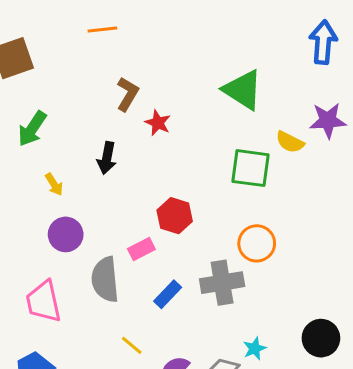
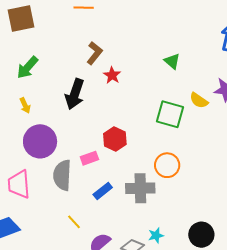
green triangle: (243, 90) -> (172, 61), size x0.6
black arrow: (107, 158) -> (75, 94), size x1.4
yellow arrow: (54, 184) -> (25, 105), moved
purple circle: (66, 234) -> (40, 141), size x1.4

